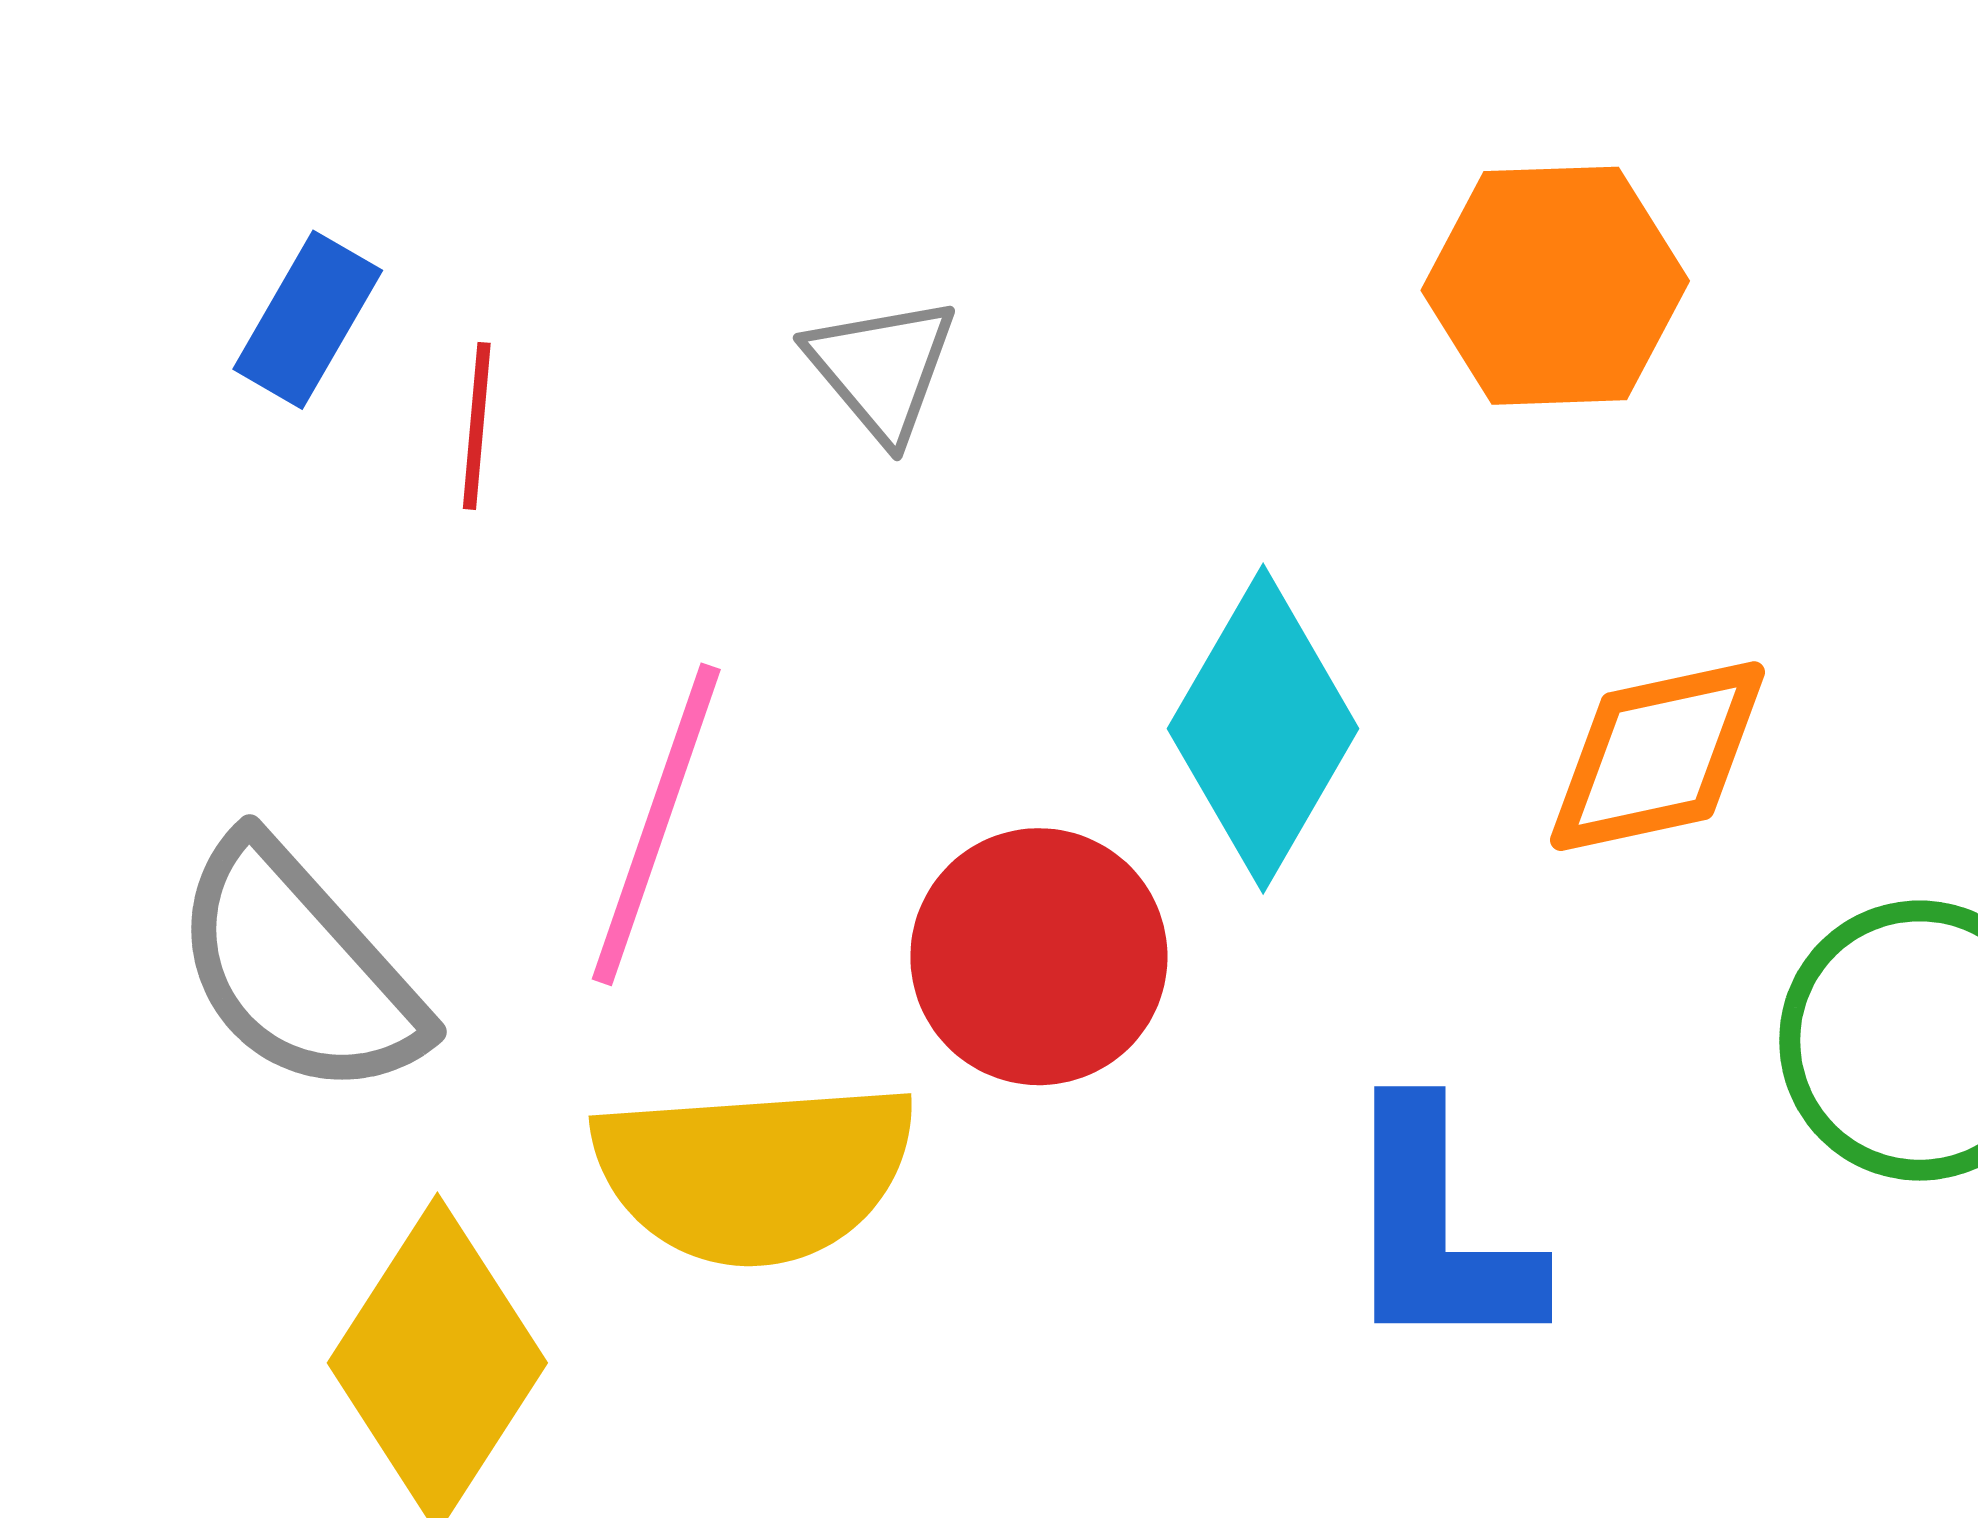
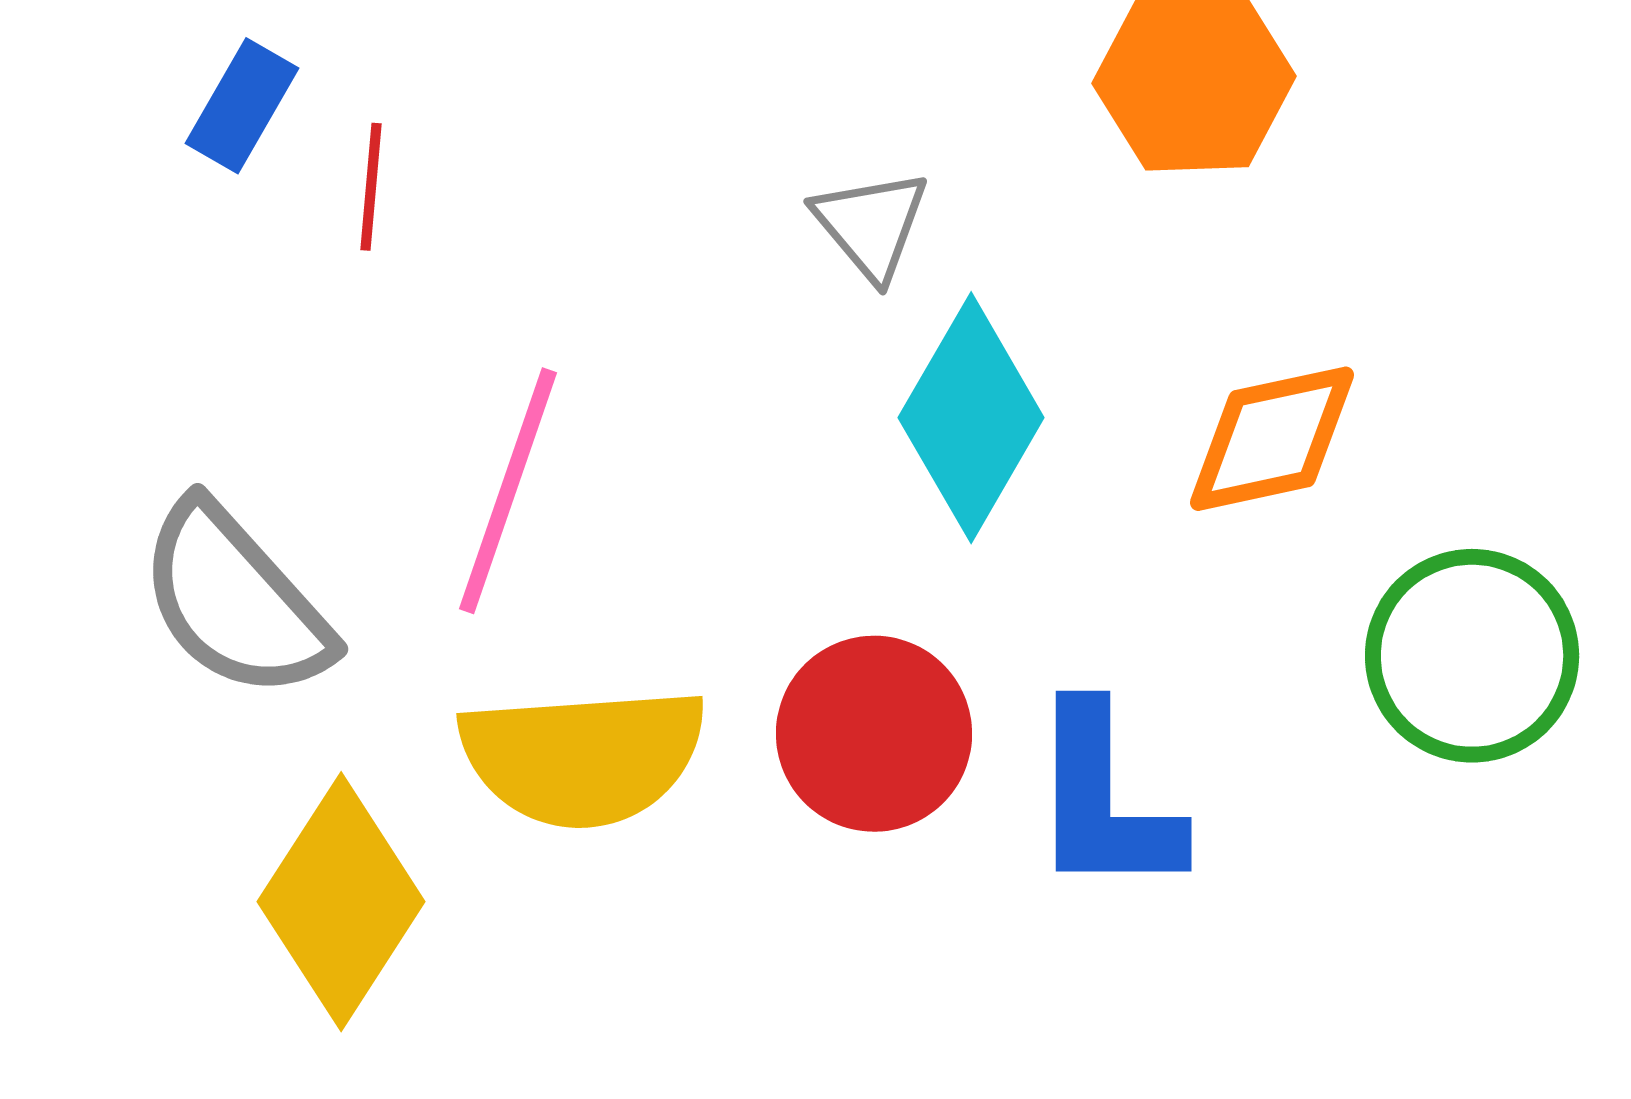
gray triangle: (882, 368) -> (871, 225), moved
red circle: (1039, 957) -> (874, 734), moved

